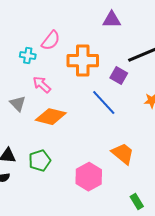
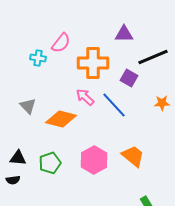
purple triangle: (112, 20) -> (124, 34), moved
pink arrow: (42, 85) -> (85, 97), moved
pink hexagon: (89, 177) -> (94, 160), moved

